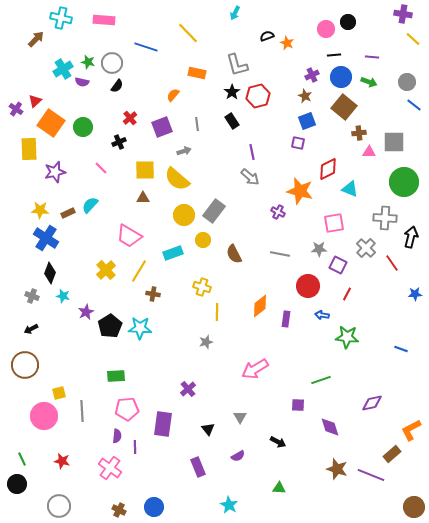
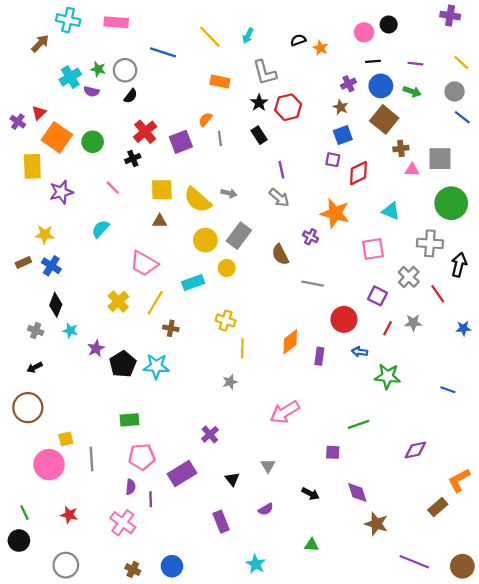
cyan arrow: (235, 13) -> (248, 36), moved
yellow line: (413, 39) -> (461, 62), moved
orange semicircle: (173, 95) -> (205, 119), moved
red cross: (130, 118) -> (145, 132), size x1.5
gray arrow: (184, 151) -> (229, 193), moved, turned 32
red diamond: (328, 169) -> (358, 173), moved
brown rectangle: (68, 213) -> (23, 262), moved
blue cross: (46, 238) -> (51, 266), size x0.7
gray star: (319, 249) -> (413, 323), moved
brown semicircle: (234, 254) -> (280, 255), moved
purple rectangle: (163, 424) -> (182, 474), turned 50
purple diamond: (330, 427) -> (357, 493), moved
purple line: (371, 475) -> (414, 562), moved

